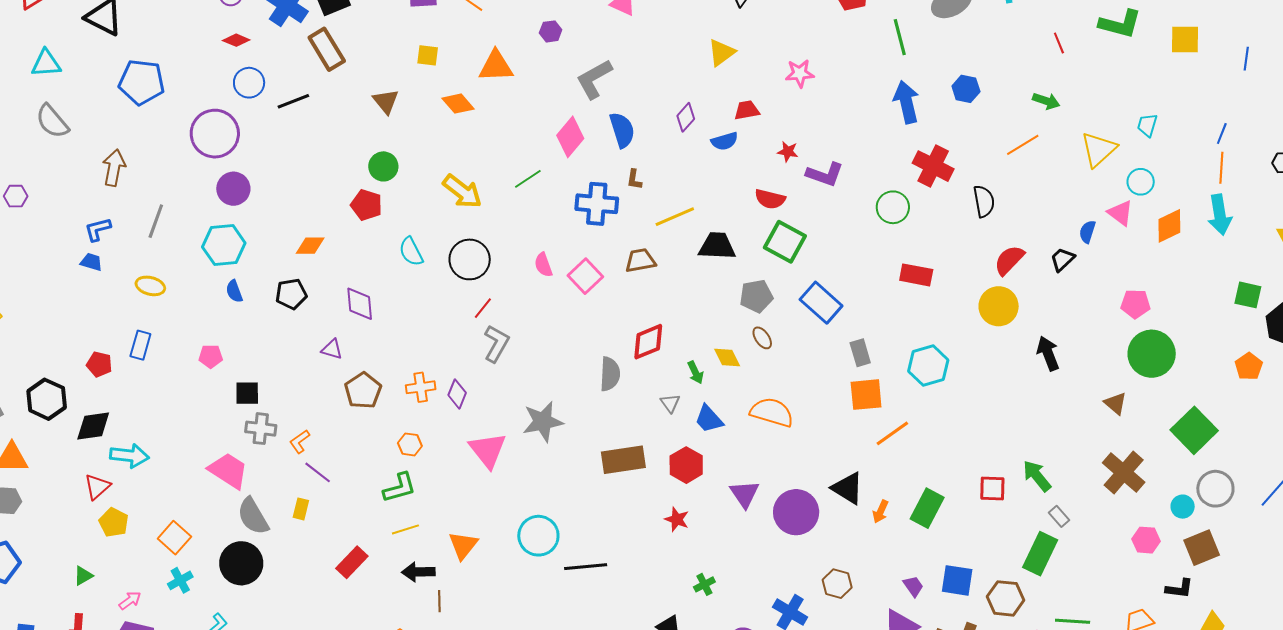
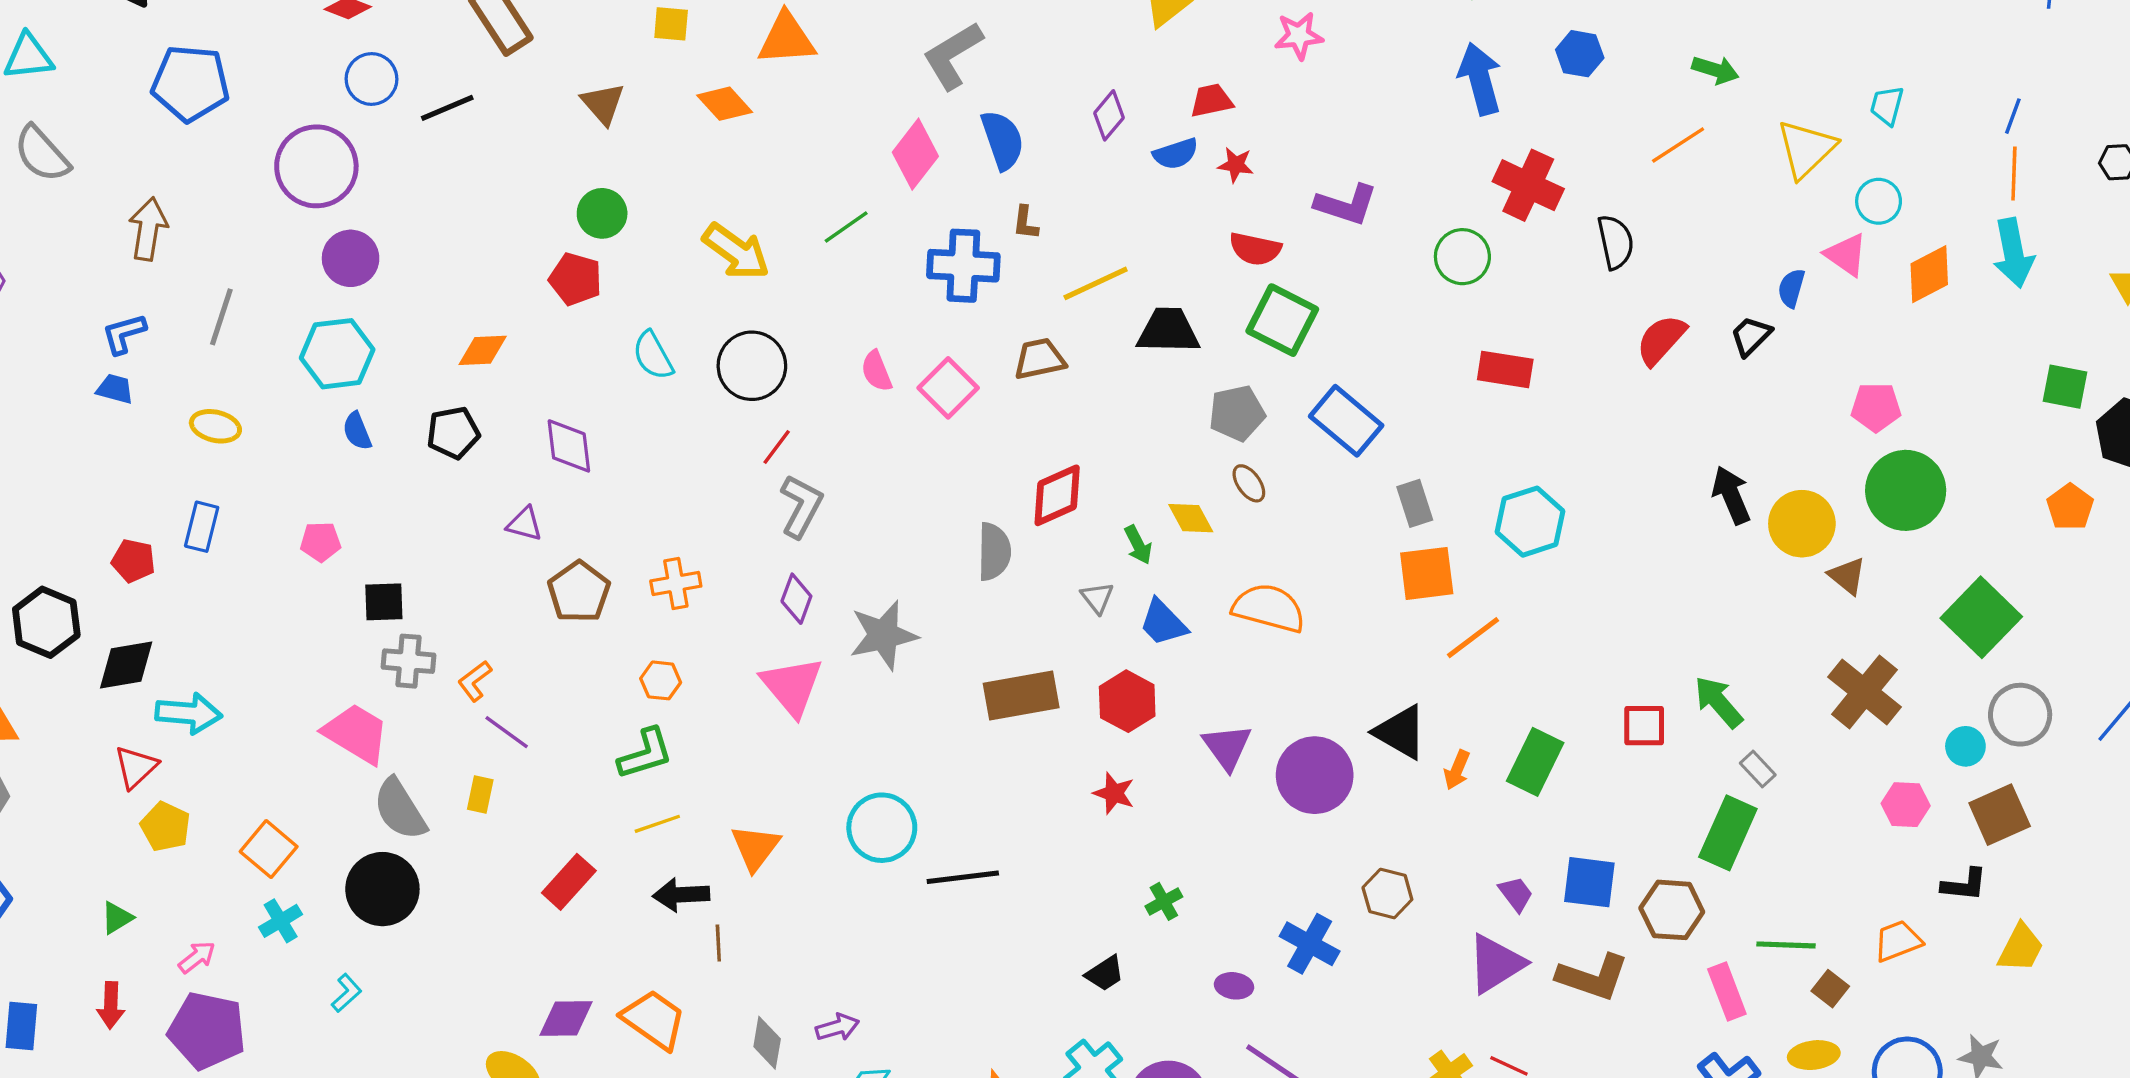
red star: (788, 152) -> (1236, 165), moved
yellow circle: (999, 306) -> (1802, 524), moved
purple diamond: (457, 394) -> (796, 599), moved

